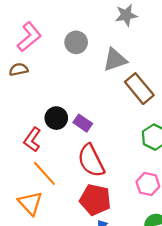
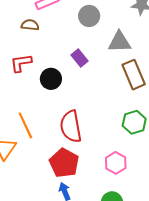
purple rectangle: (83, 123) -> (79, 58), moved
red L-shape: (32, 140) -> (21, 63), moved, turned 30

